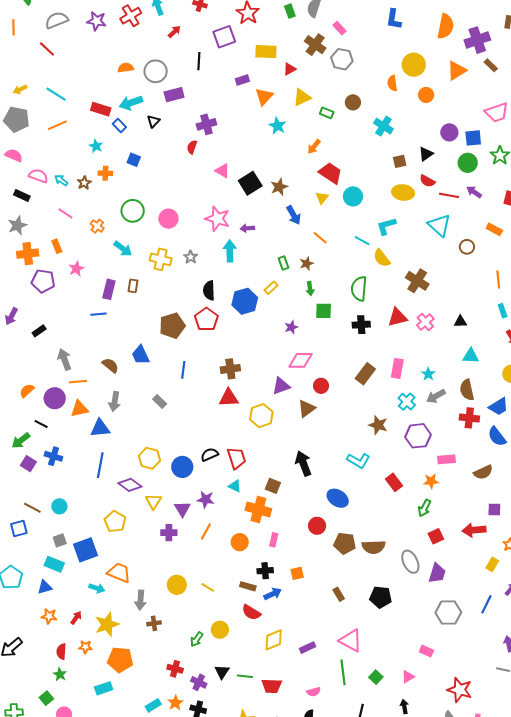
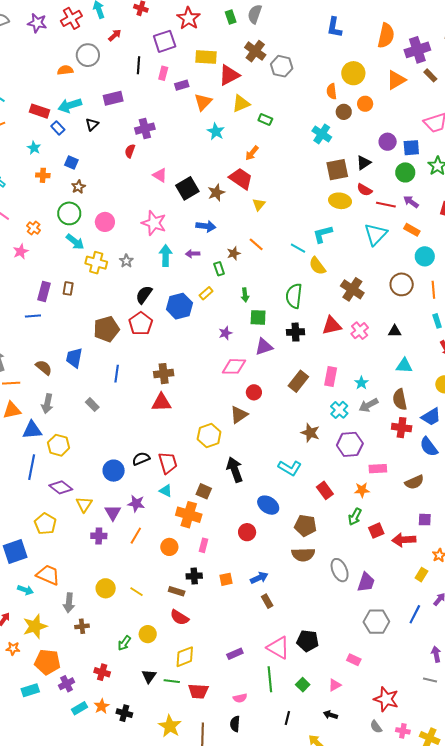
pink rectangle: (339, 28) -> (163, 73), moved, turned 56
red triangle: (290, 69) -> (229, 75), size x1.6
gray circle: (156, 71) -> (88, 55), moved
brown circle: (353, 102) -> (344, 112), moved
brown square: (400, 161) -> (337, 170), size x1.6
red trapezoid: (330, 173) -> (241, 179), moved
brown star: (84, 183) -> (78, 187), moved
cyan circle: (353, 196) -> (425, 256), moved
blue arrow: (294, 215) -> (206, 226), moved, turned -54
cyan triangle: (439, 225) -> (376, 234), turned 30
purple arrow: (247, 228) -> (193, 254), moved
orange rectangle: (494, 229) -> (412, 230), moved
brown circle: (467, 247) -> (402, 284), moved, size x1.5
cyan arrow: (123, 249) -> (75, 242), moved
brown star: (307, 263) -> (234, 253), moved
pink star: (76, 269) -> (21, 251), moved
black semicircle: (209, 290) -> (144, 295), turned 36
blue trapezoid: (141, 355) -> (74, 358), turned 35
purple triangle: (281, 386) -> (264, 347), moved
yellow hexagon: (261, 416) -> (209, 436), moved
yellow hexagon: (149, 458) -> (59, 445), moved
red square: (436, 536) -> (376, 531), moved
brown pentagon: (345, 543) -> (305, 526), moved
blue arrow: (273, 594) -> (259, 578), moved
black pentagon: (381, 597) -> (308, 641), moved
yellow diamond: (274, 640) -> (185, 657), moved
purple cross: (199, 682) -> (67, 684), moved, turned 35
black arrow: (404, 707) -> (330, 715), turned -64

